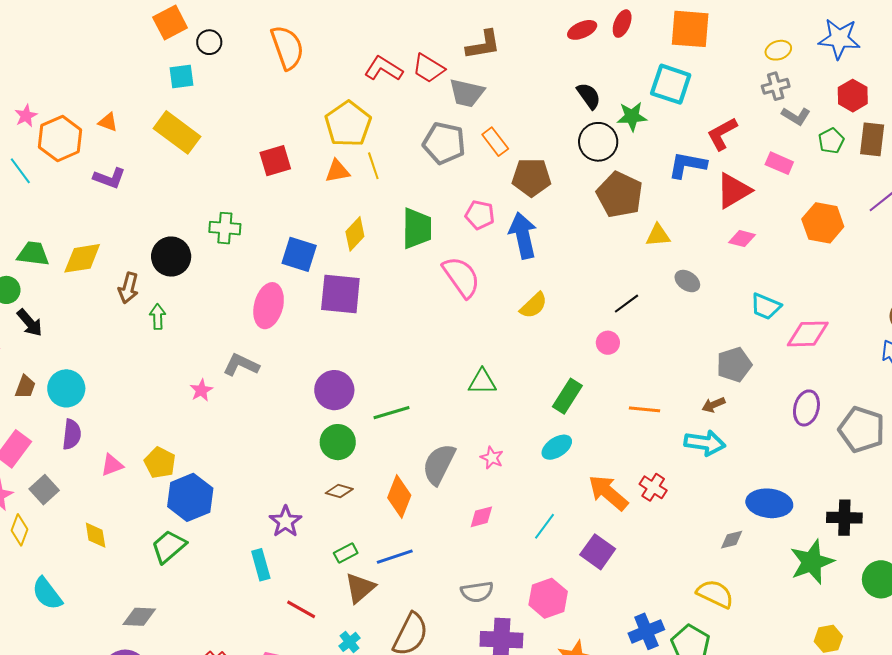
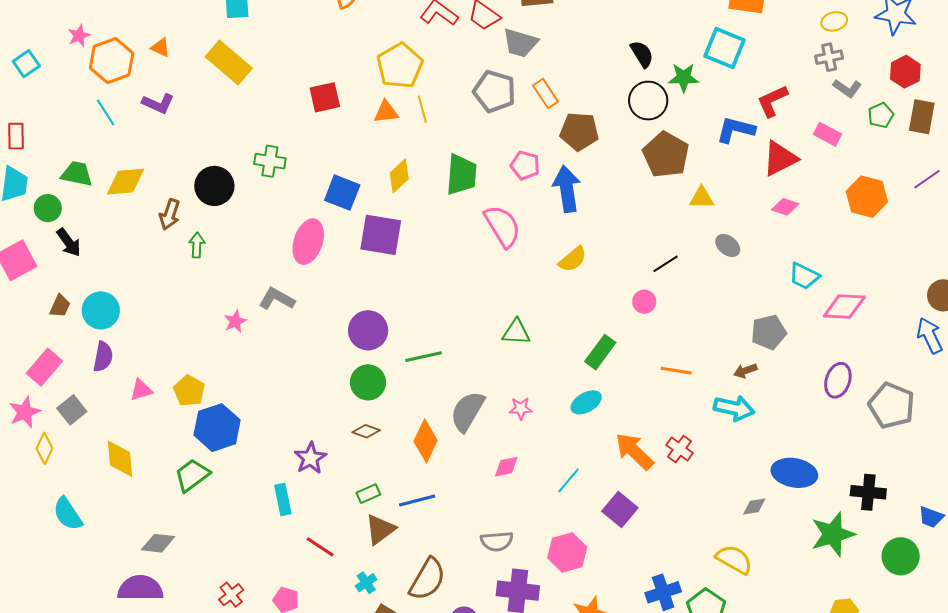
cyan line: (20, 171) -> (106, 112), moved
pink star: (492, 458) -> (521, 408), turned -30
yellow diamond: (96, 535) -> (120, 459), size x1.4

